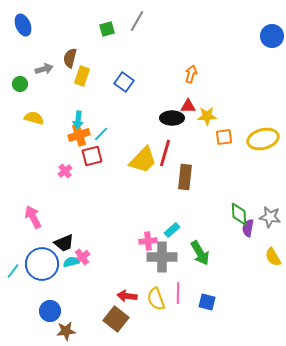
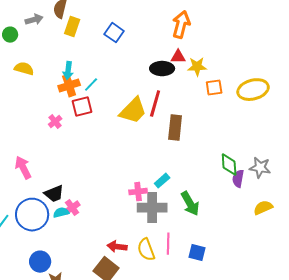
orange arrow: (191, 74) -> (181, 25), size x1.5
yellow semicircle: (273, 257) -> (263, 208), turned 96

